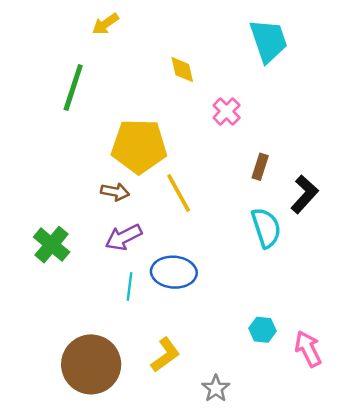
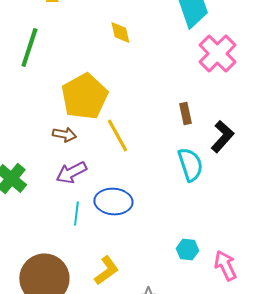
pink cross: (227, 111) -> (217, 54), moved, size x1.6
yellow pentagon: (139, 146) -> (84, 97), turned -30
brown rectangle: (260, 167) -> (185, 114), turned -30

